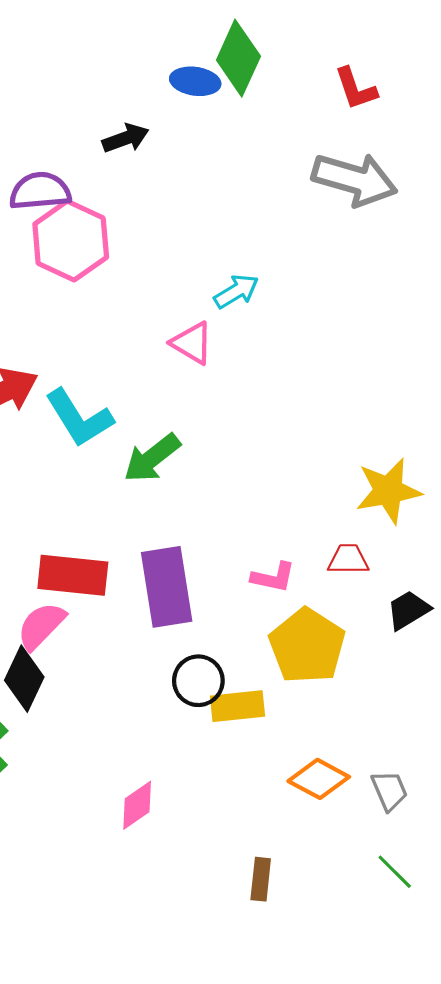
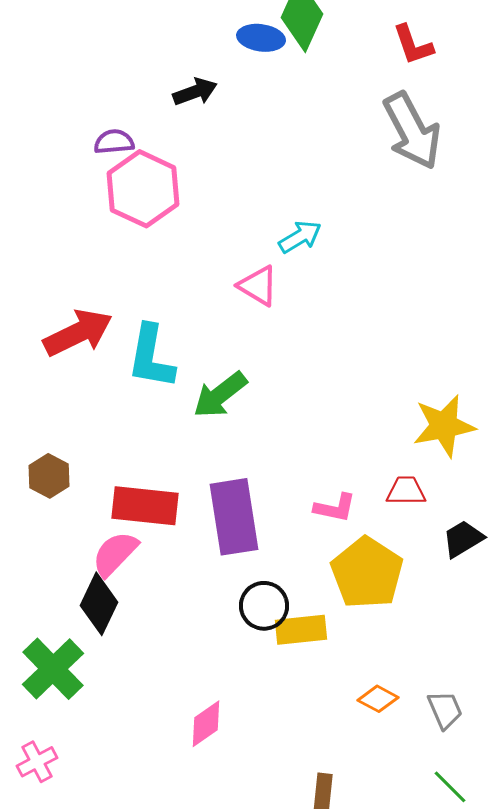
gray arrow: (355, 179) -> (412, 131), turned 46
purple semicircle: (40, 191) -> (114, 142), size x0.7
cyan L-shape: (79, 418) -> (151, 357), turned 42
orange diamond: (319, 779) -> (378, 699), size x0.7

